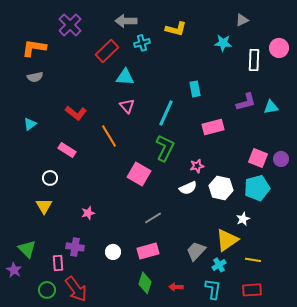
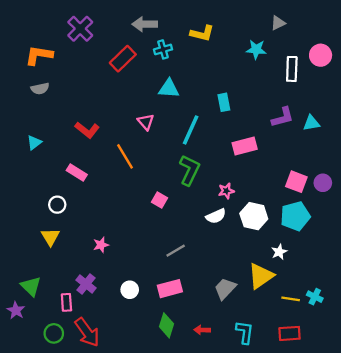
cyan triangle: (125, 77) -> (169, 89), moved
pink square: (139, 174) -> (160, 200), size x0.6
purple cross: (75, 247) -> (86, 284), turned 30
cyan cross: (219, 265) -> (315, 297), moved, turned -32

